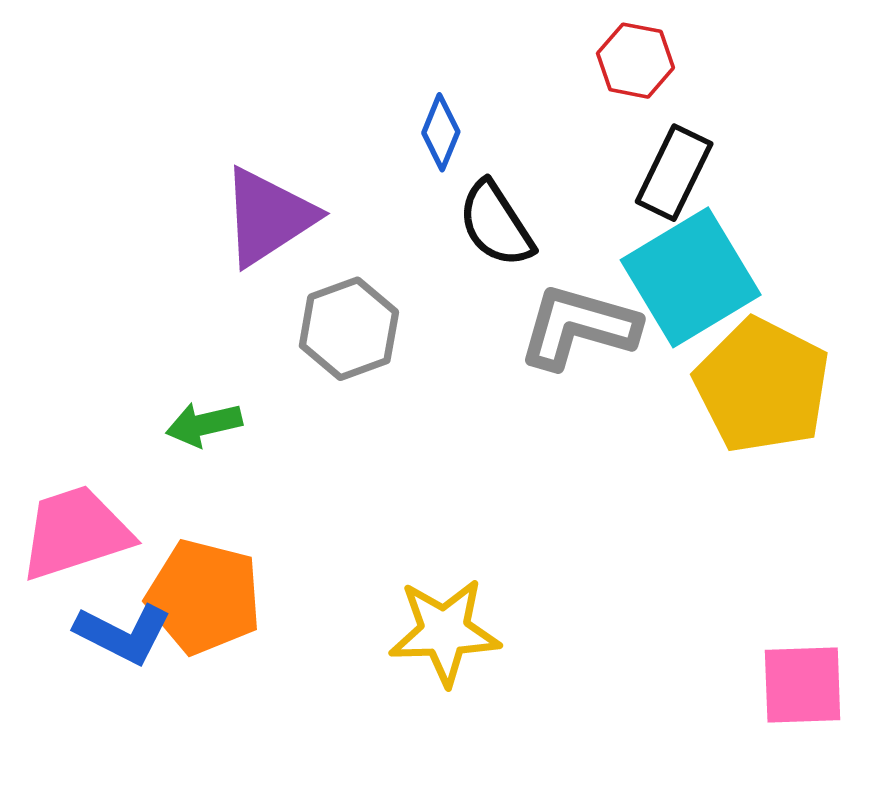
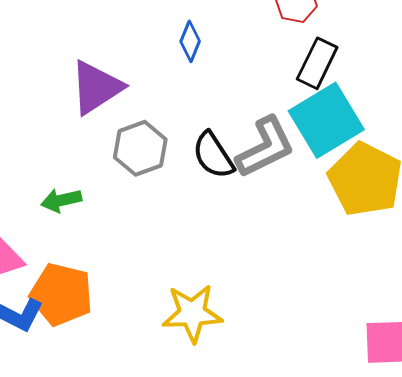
black semicircle: (496, 224) -> (213, 155), moved
gray L-shape: (579, 327) -> (265, 147), turned 138

